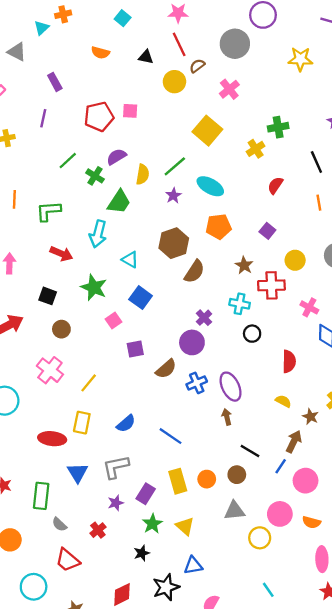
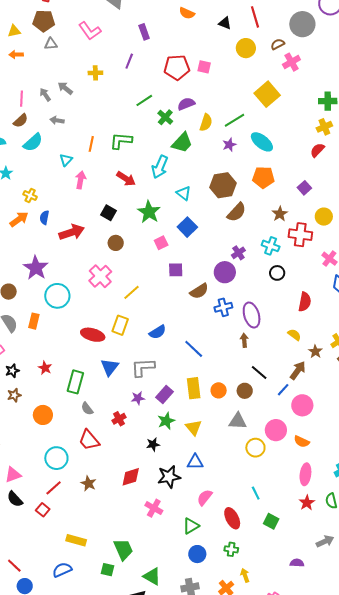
brown semicircle: (197, 66) -> (278, 44), moved
yellow cross: (256, 149) -> (324, 127), moved
orange line: (14, 199) -> (91, 144), moved

